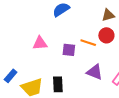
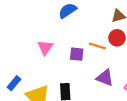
pink triangle: (40, 43) -> (45, 47), turned -49

